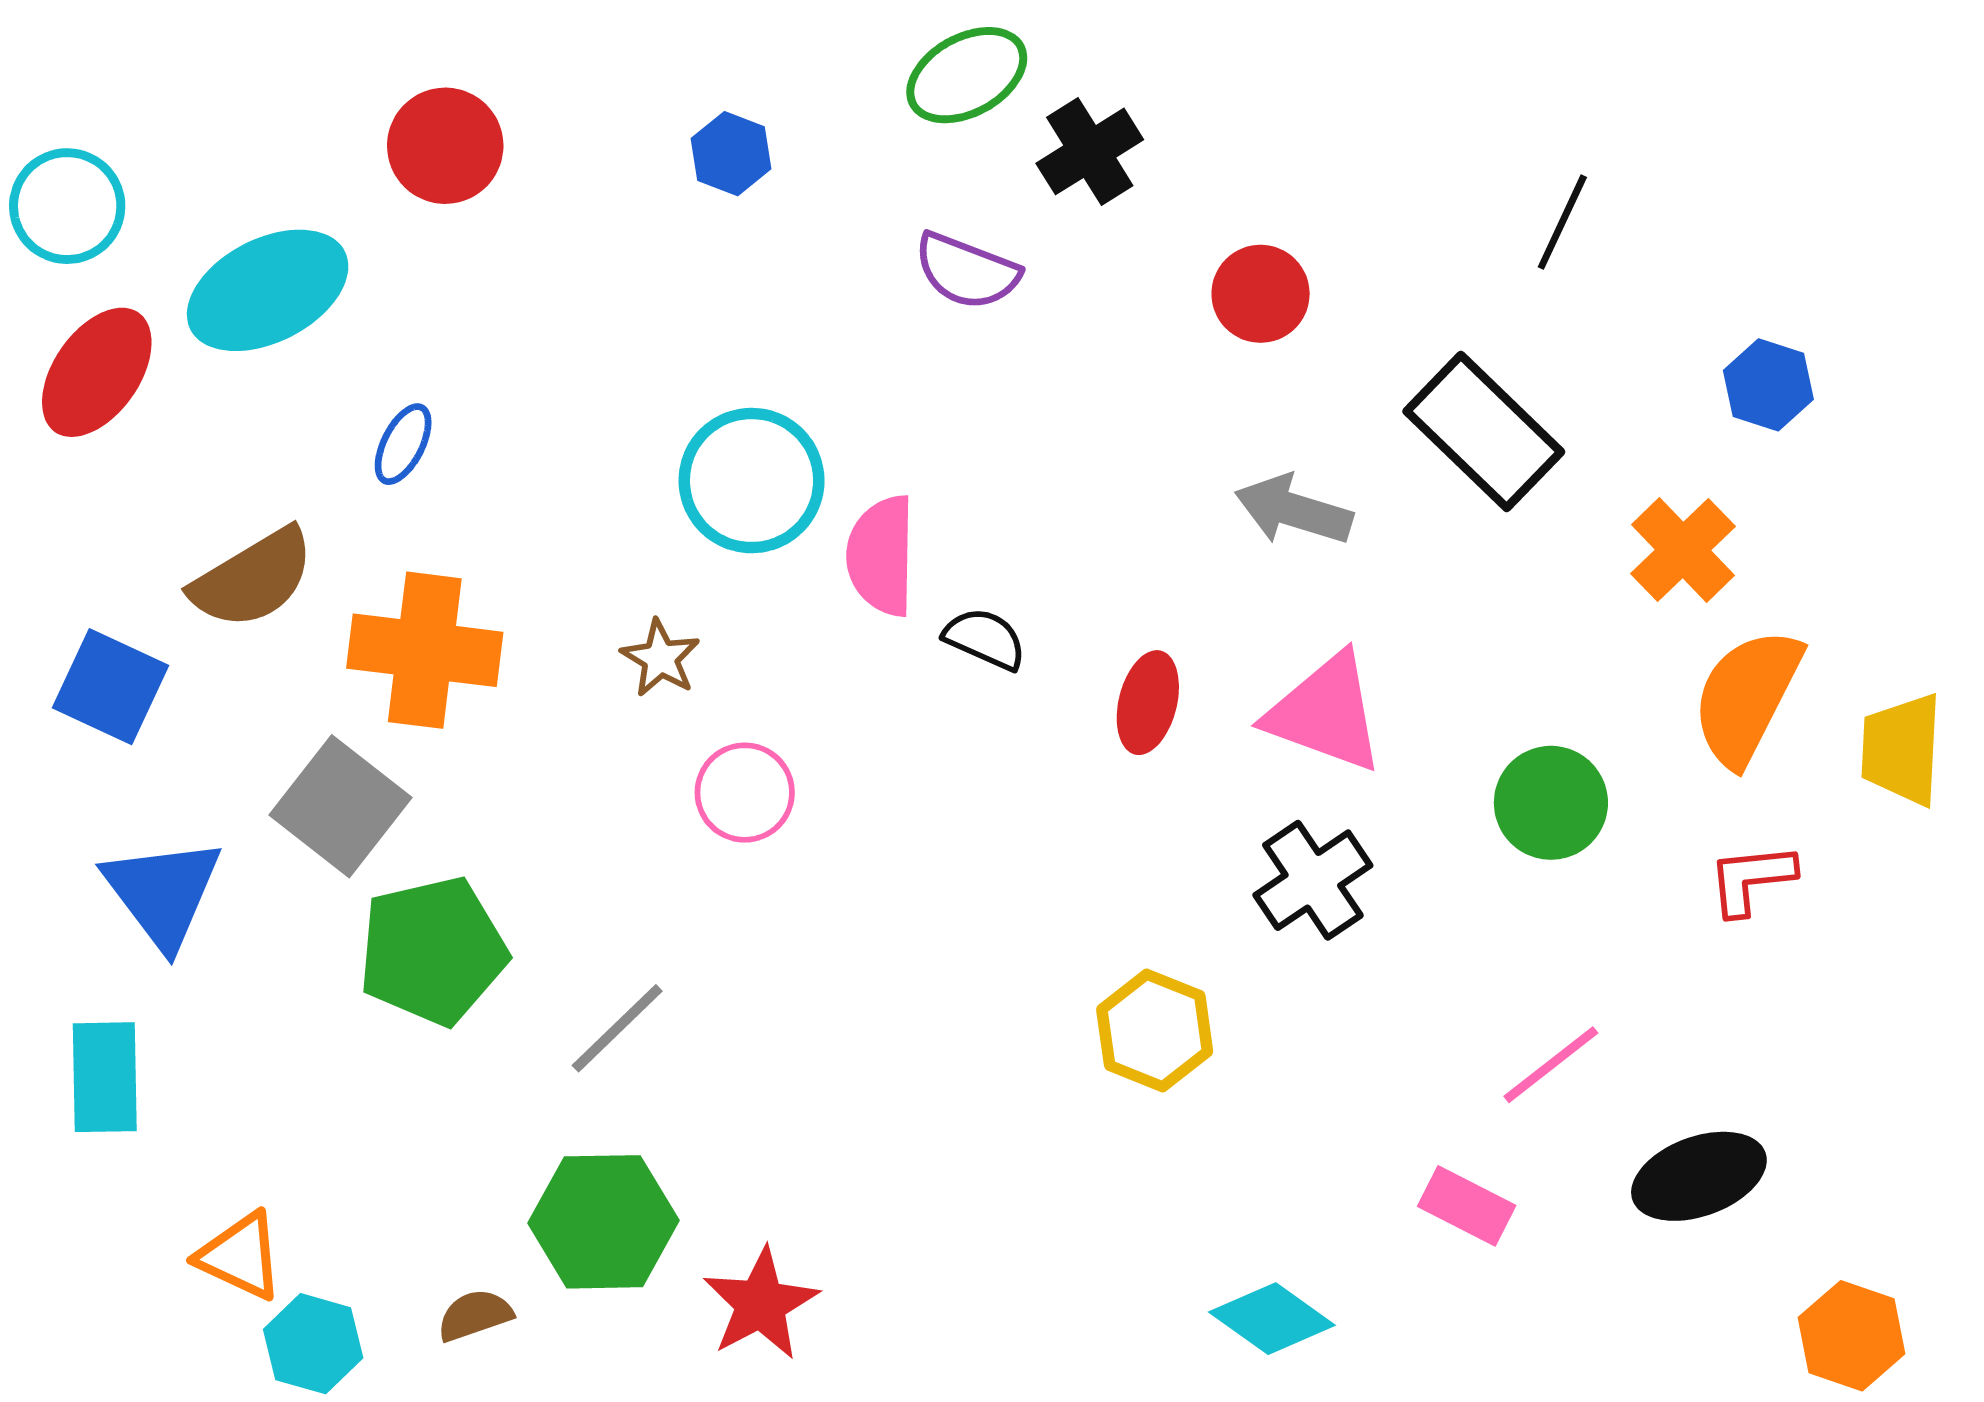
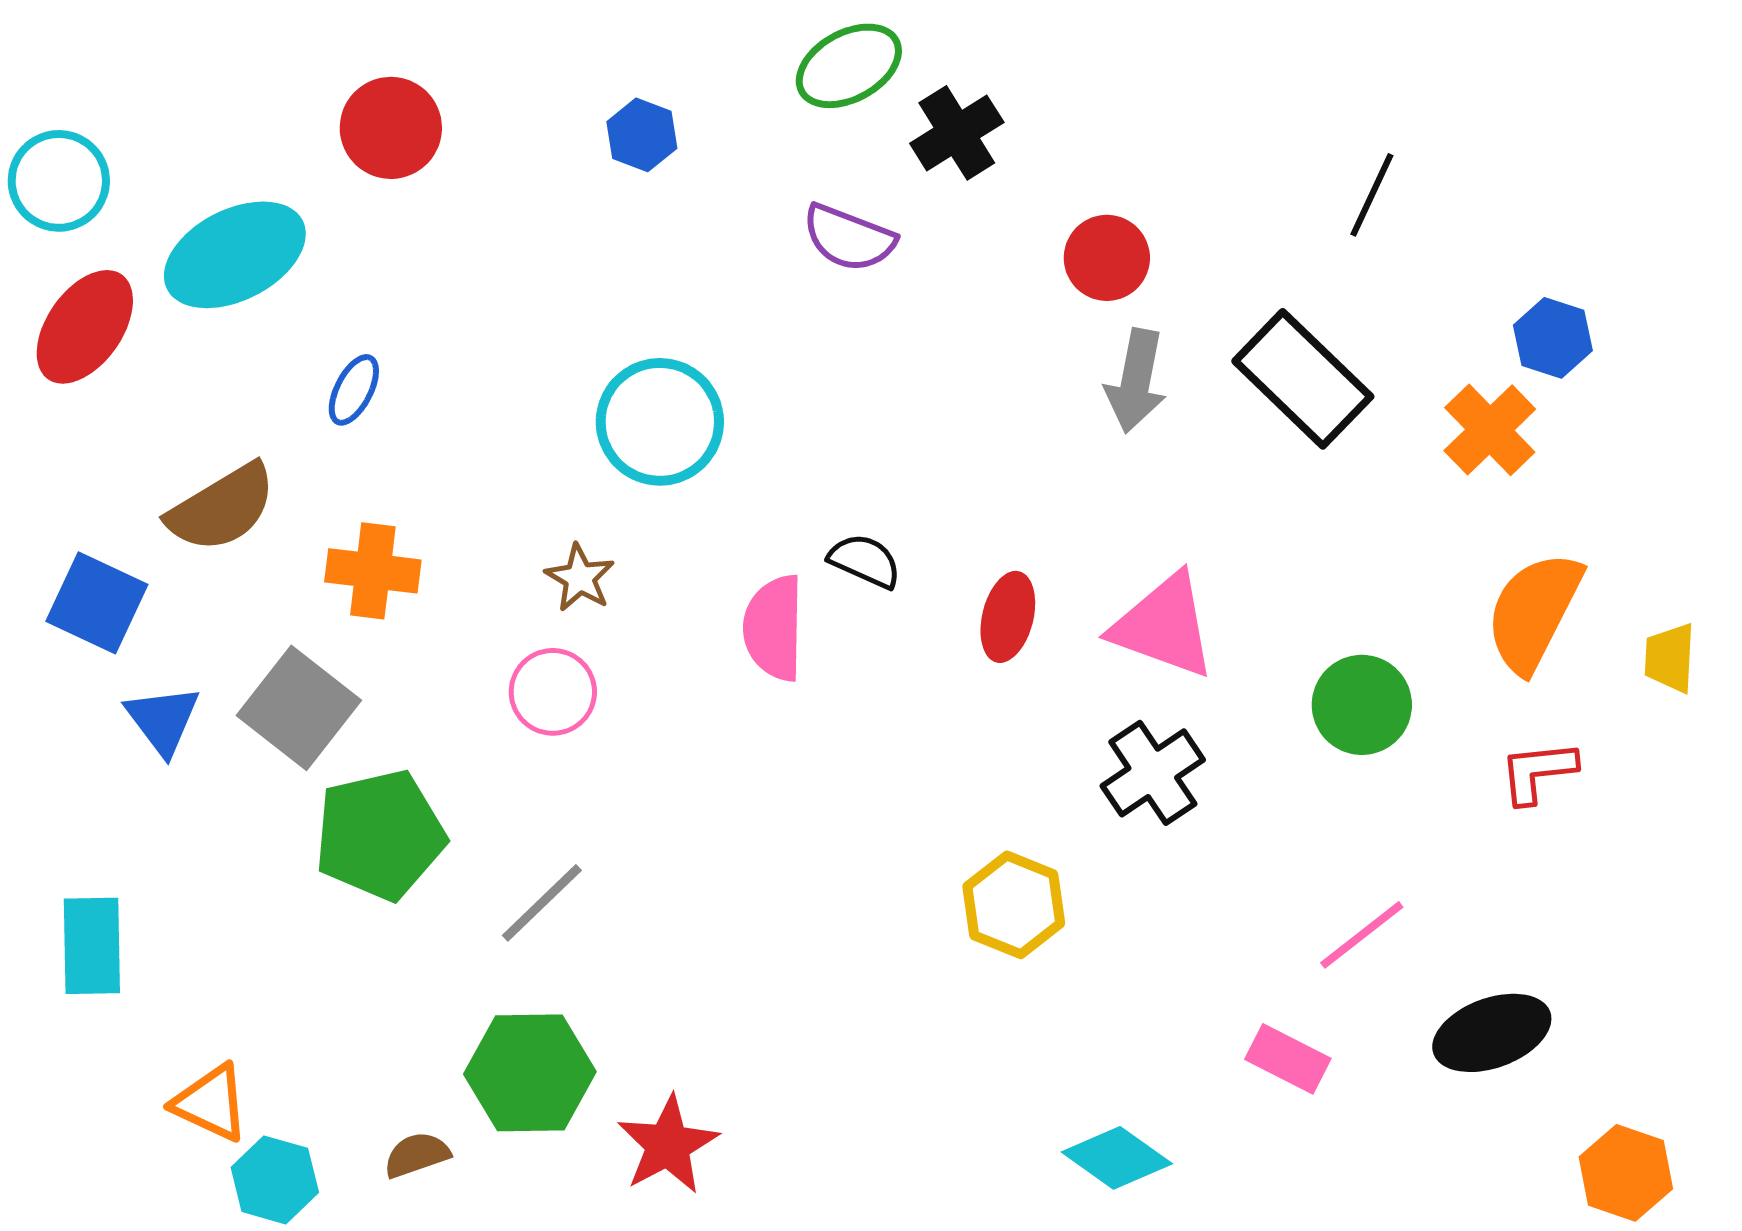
gray arrow: (1294, 510) -> (1136, 381), moved, turned -96
orange cross: (1683, 550) -> (1490, 430), moved
pink semicircle: (881, 556) -> (774, 628), moved
orange cross: (425, 650) -> (373, 571), size x0.7
yellow trapezoid: (1902, 749) -> (1670, 658), size x0.7
pink circle: (745, 793) -> (553, 692), moved
blue triangle: (163, 893) -> (163, 720), moved, size x0.7

